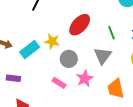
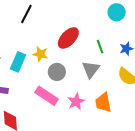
cyan rectangle: (30, 50) -> (18, 62), turned -30
pink star: (85, 78) -> (76, 102), moved
pink rectangle: (59, 83) -> (47, 96), size x1.6

